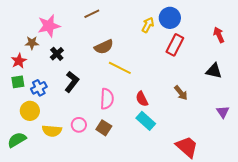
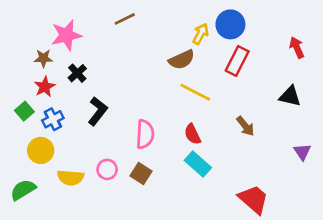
brown semicircle: (104, 47) -> (182, 60), moved
red star: (19, 61) -> (45, 87), moved
yellow line: (120, 68) -> (195, 92), moved
green square: (18, 82) -> (24, 111), turned -32

